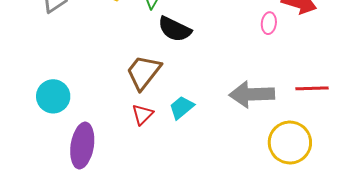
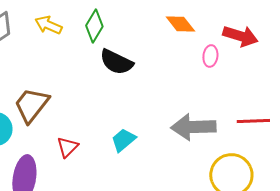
brown trapezoid: (143, 72) -> (31, 105), moved
red triangle: (142, 114) -> (67, 147), moved

